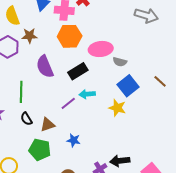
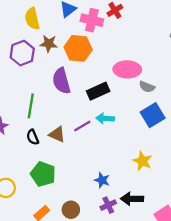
orange hexagon: (70, 36) -> (78, 48), moved
yellow star: (117, 108) -> (142, 161), moved
brown triangle: (47, 125) -> (57, 134), moved, turned 35
blue star: (74, 140) -> (102, 180), moved

